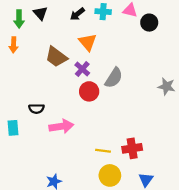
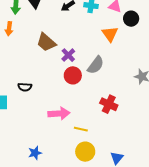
orange triangle: (88, 42) -> (110, 34), moved
pink arrow: (61, 126) -> (59, 114), moved
red cross: (132, 148) -> (109, 104), moved, turned 30

